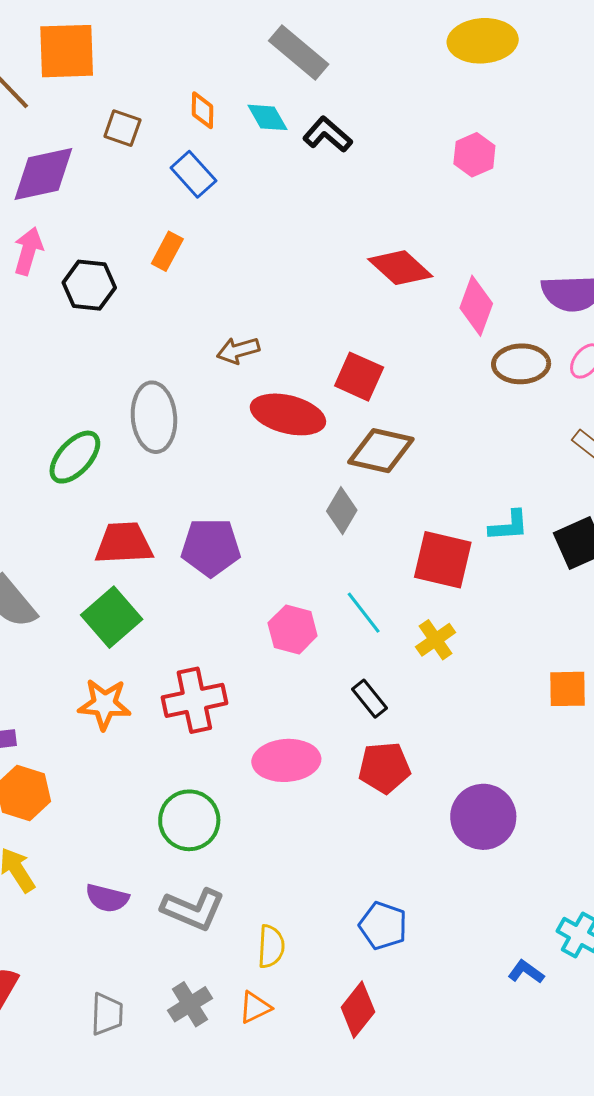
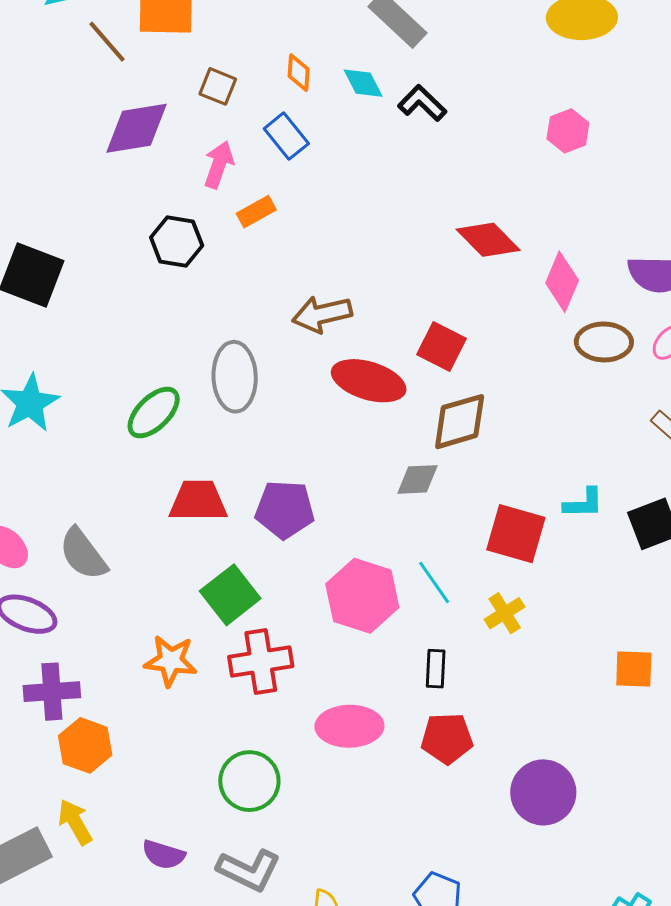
pink arrow: (28, 251) -> (219, 165), moved
orange rectangle: (167, 251) -> (256, 212), turned 30
brown arrow: (238, 350) -> (322, 314), size x1.4
brown diamond: (381, 451) -> (460, 422), turned -32
gray diamond: (342, 511) -> (417, 479), turned 54
green square: (112, 617) -> (230, 595), moved
pink hexagon: (293, 629) -> (362, 596), size x1.5
black rectangle: (369, 699) -> (436, 669), turned 39

